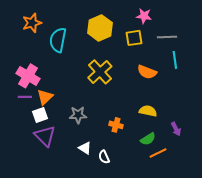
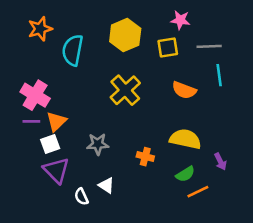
yellow semicircle: (148, 111) -> (185, 139), size x1.4
white semicircle: (104, 157) -> (81, 197), moved

